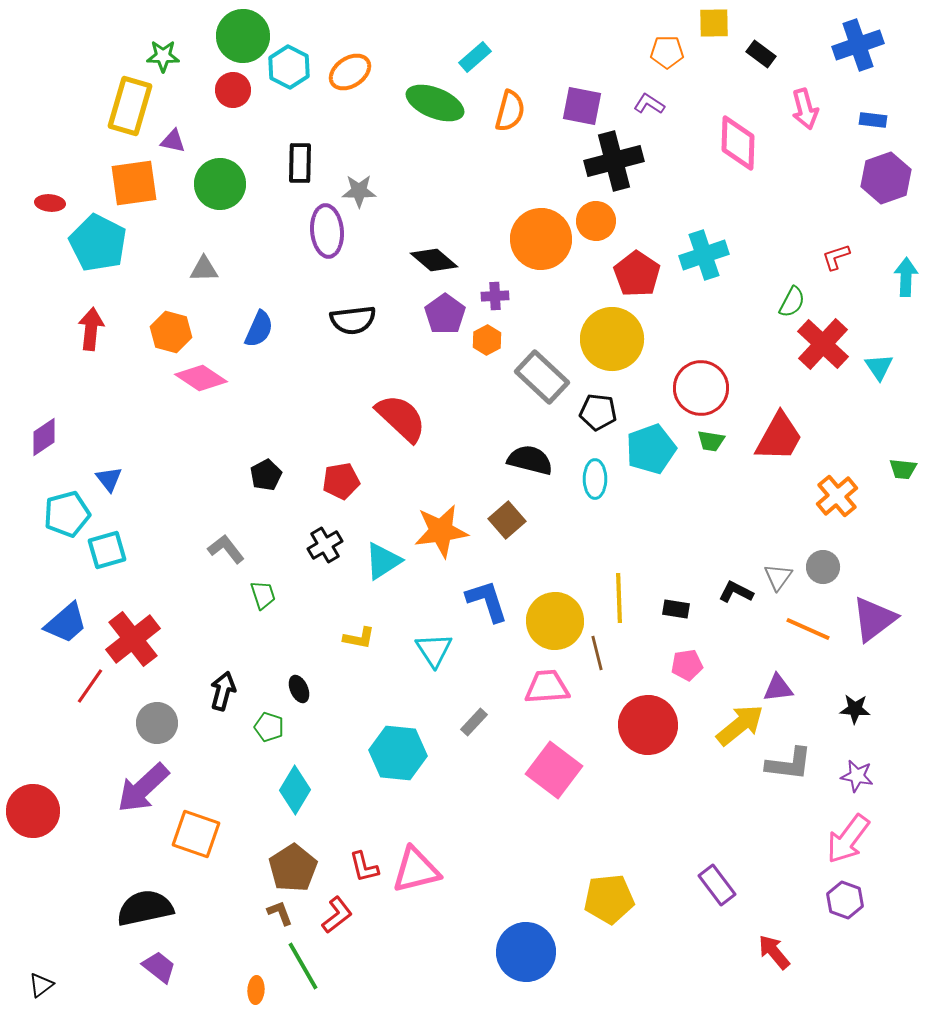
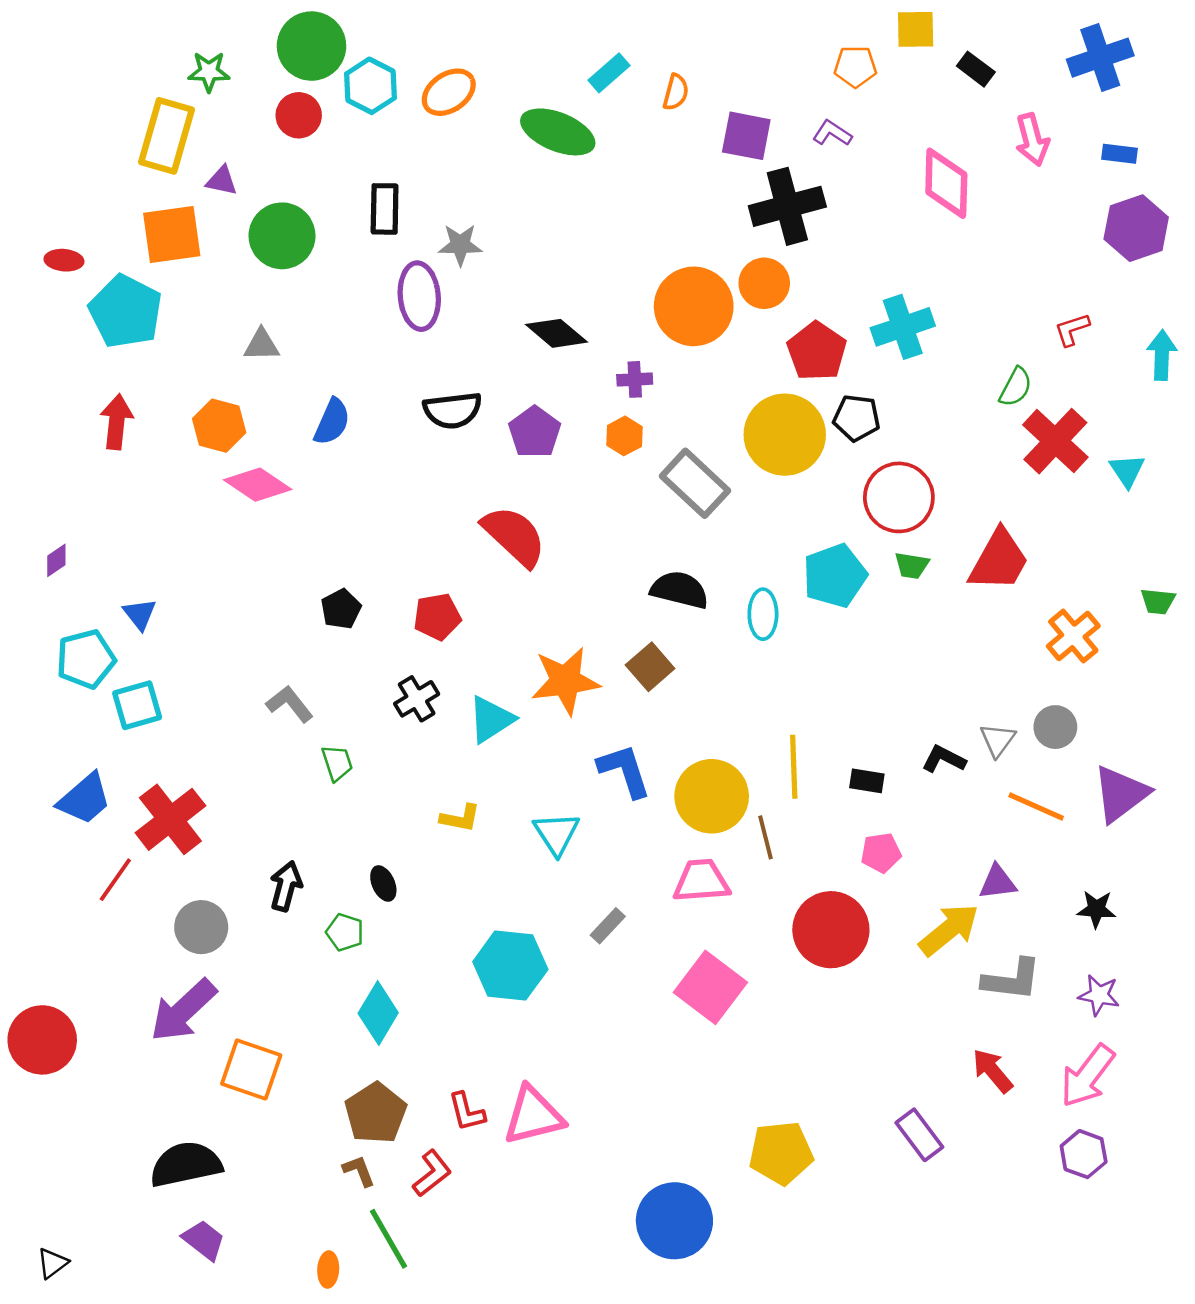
orange semicircle: (510, 111) -> (676, 92), moved, size x0.7
purple pentagon: (445, 314) -> (535, 432), moved
black pentagon: (598, 412) -> (857, 418), moved
purple diamond: (44, 437) -> (56, 560), size x0.7
red arrow: (774, 952) -> (993, 1071), moved

